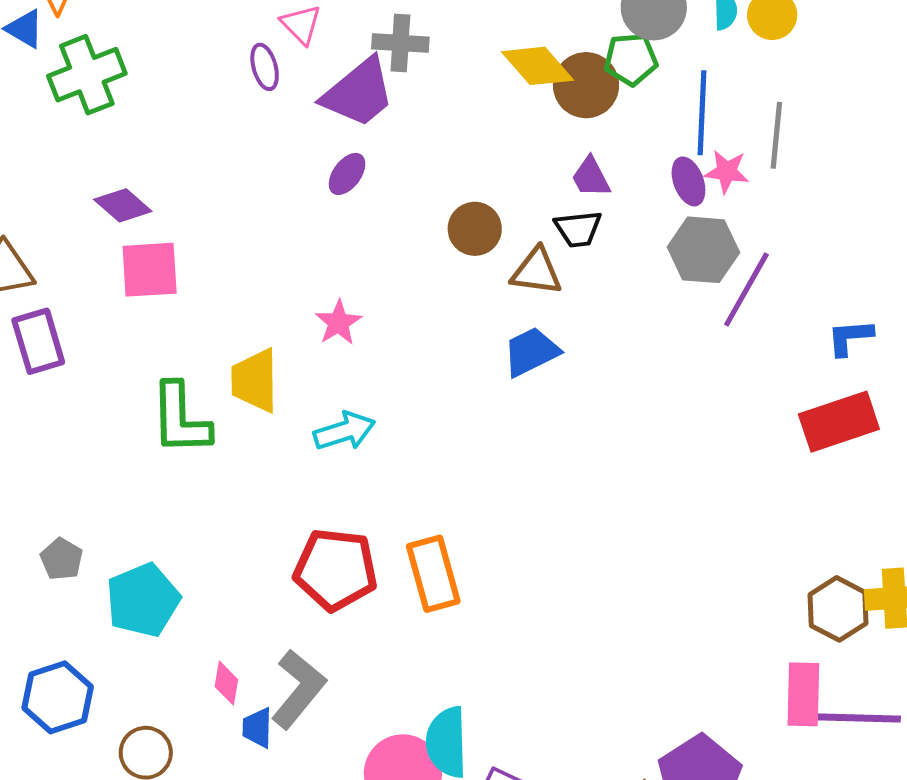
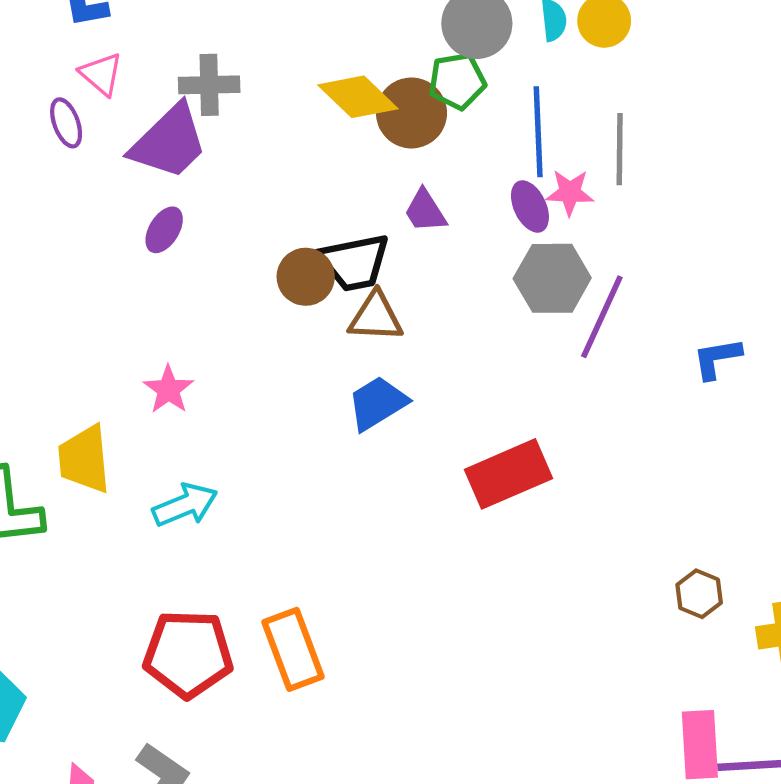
black trapezoid: (578, 229) -> (354, 262), moved, size x1.4
red rectangle: (839, 422) -> (508, 474), moved
brown hexagon: (838, 609) -> (699, 594), moved, size x0.7

